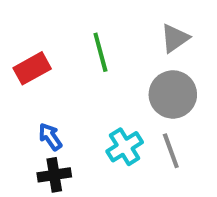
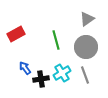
green line: (100, 52) -> (56, 40), moved
black cross: (54, 175) -> (41, 79), moved

